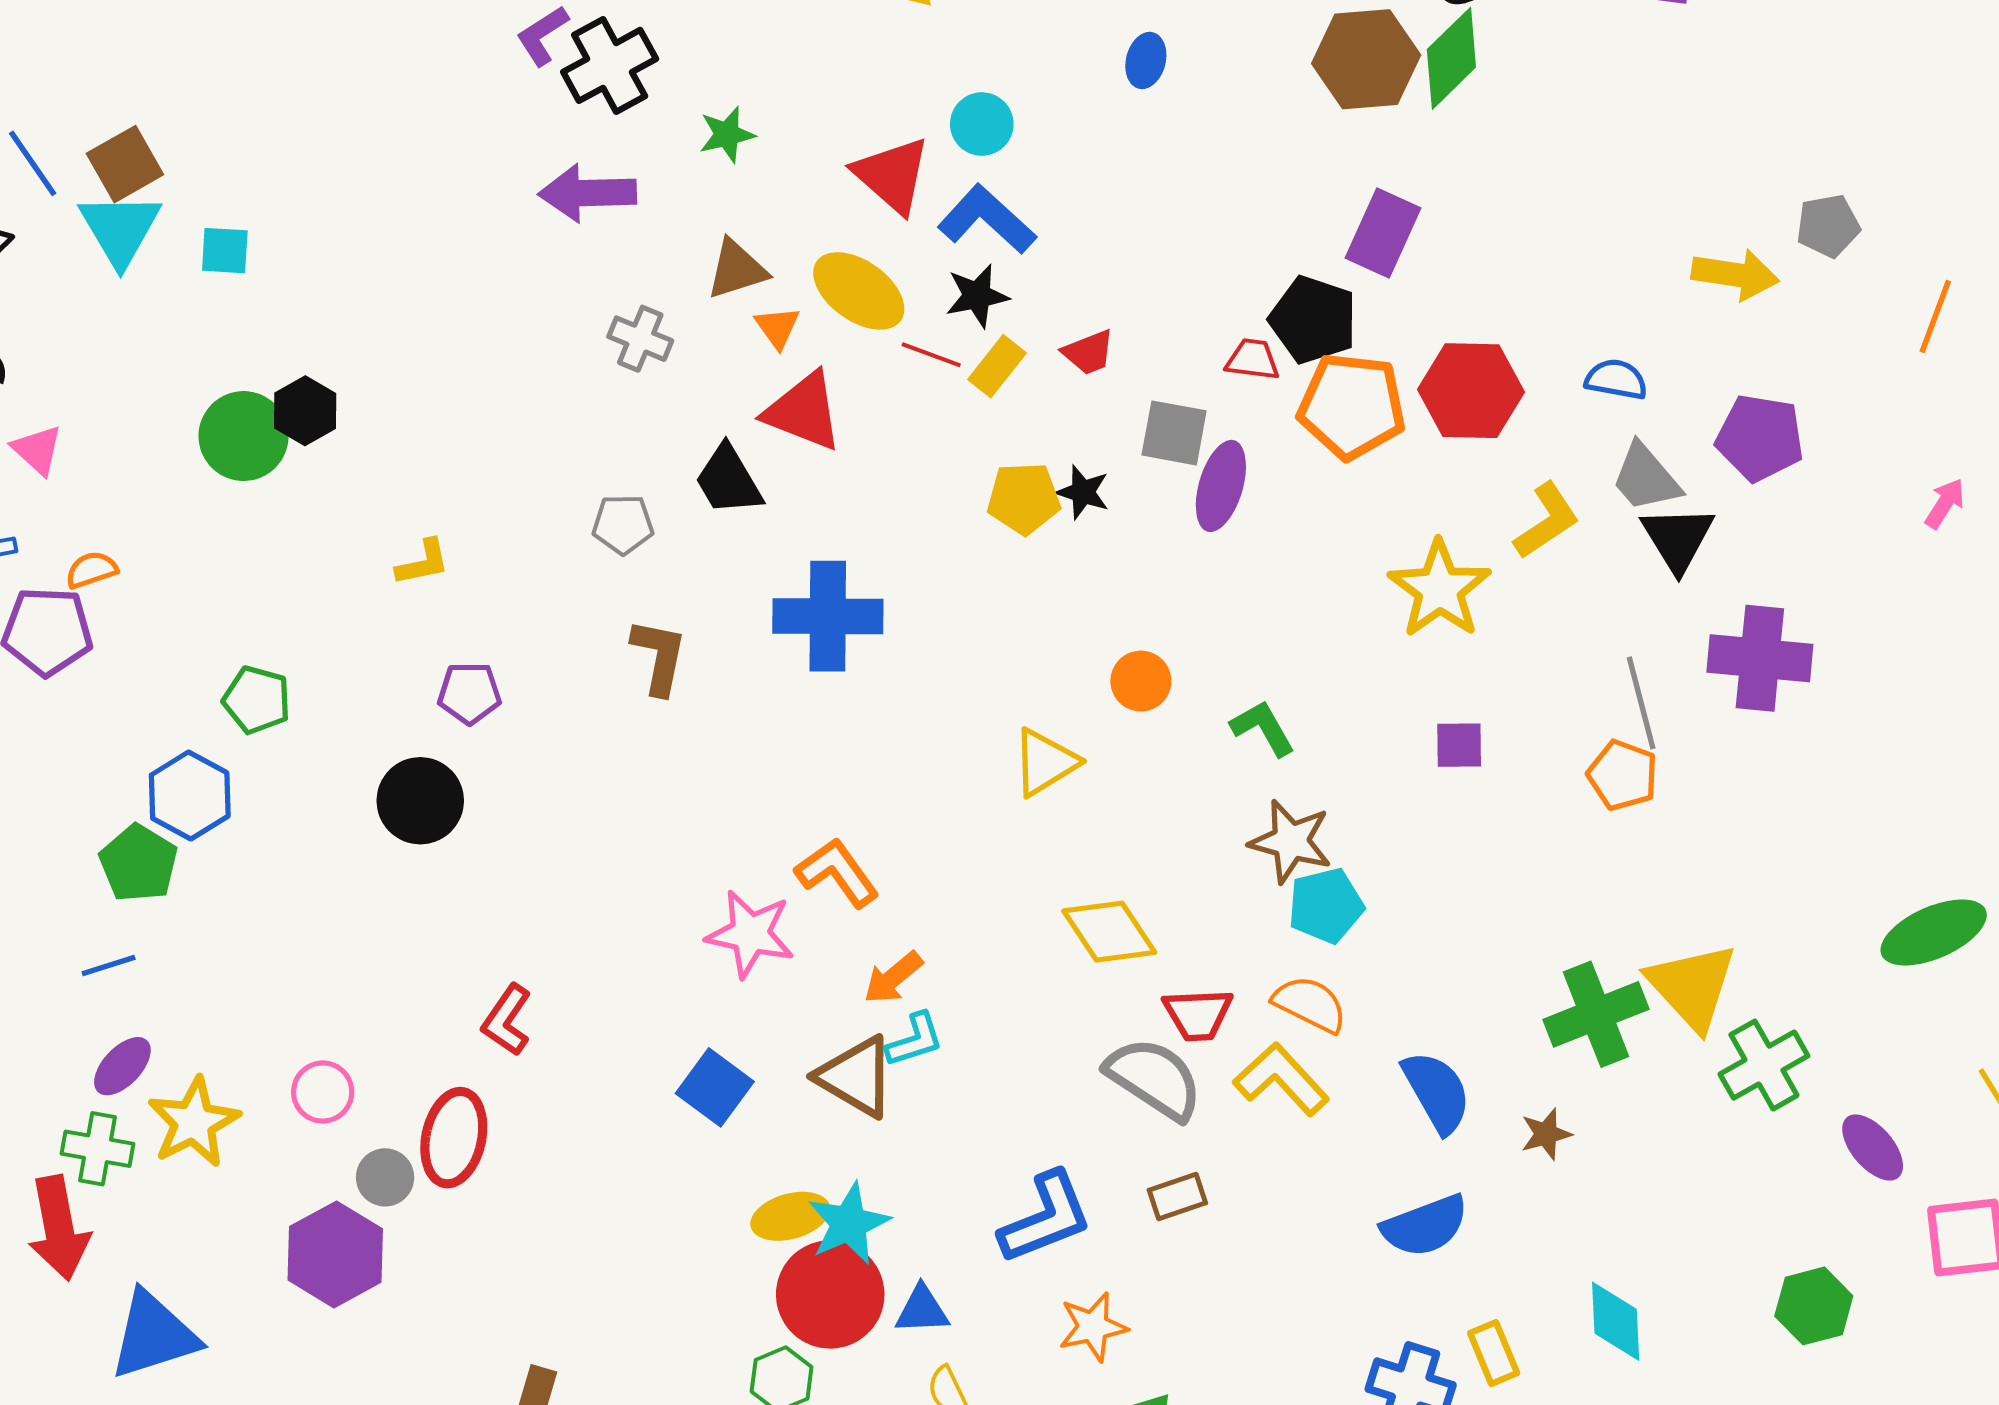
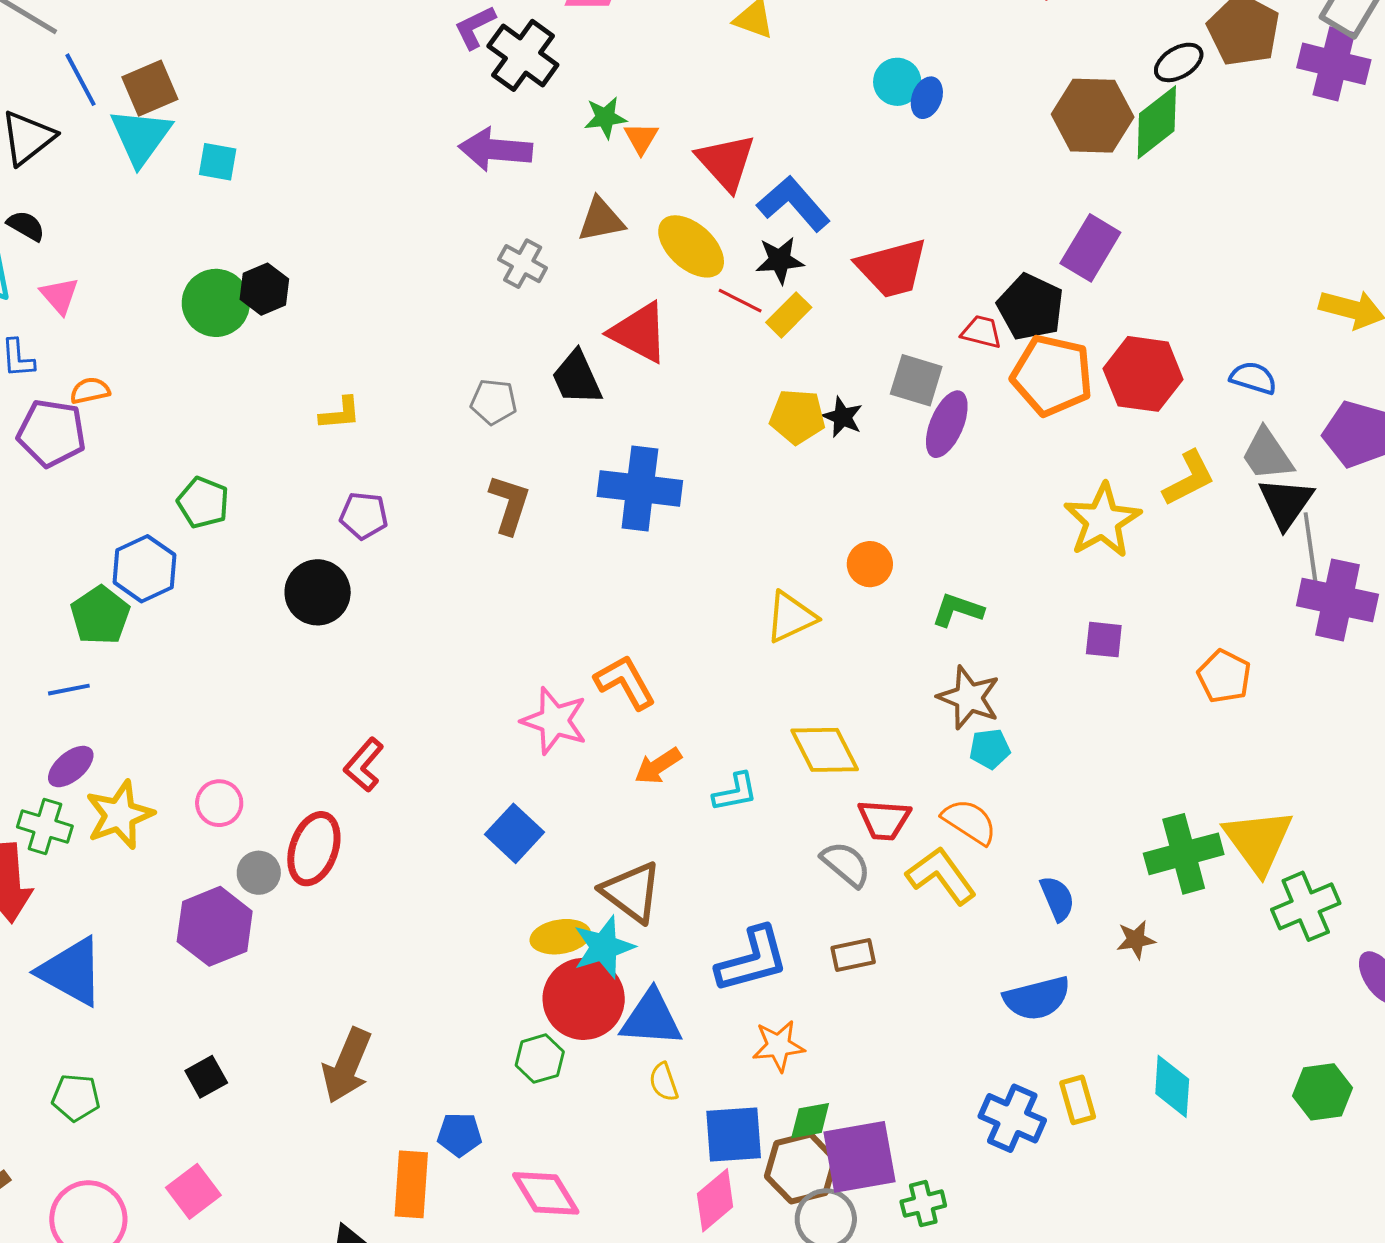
black cross: (610, 65) -> (523, 55), turned -32
cyan circle: (982, 124) -> (897, 82), moved
orange triangle: (777, 327) -> (641, 138), moved
red trapezoid: (1088, 352) -> (892, 268), moved, size x1.8
gray line: (1641, 703) -> (1311, 548), moved
green L-shape: (1263, 728) -> (958, 610), turned -48
cyan pentagon: (1326, 906) -> (990, 749), size x0.7
cyan L-shape: (915, 1040) -> (735, 792), moved
brown triangle: (856, 1077) -> (632, 892), moved
gray semicircle: (1154, 1078) -> (846, 864), size x0.7
blue semicircle: (1437, 1092) -> (1057, 898), size x0.7
blue triangle: (922, 1310) -> (651, 1018), size x1.5
blue triangle: (154, 1335) -> (71, 972), turned 40

